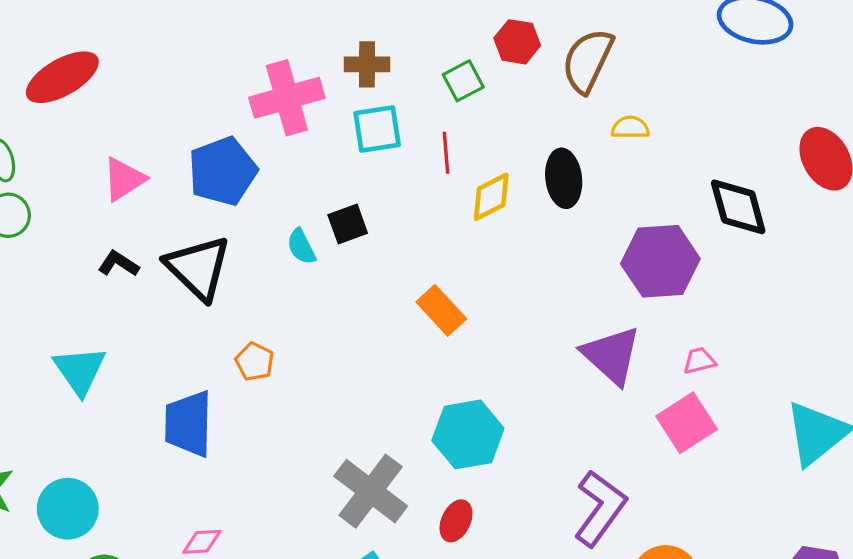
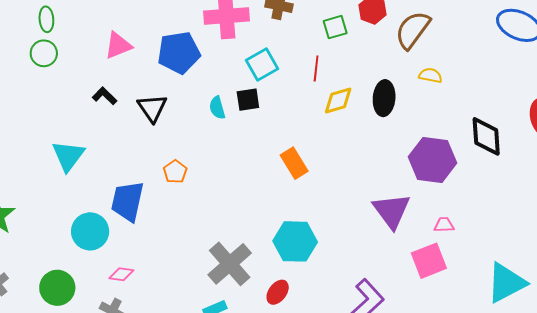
cyan square: (377, 129) -> (262, 64), moved, turned -32
black triangle: (198, 268) -> (152, 108), size x0.7
cyan circle: (68, 509) -> (90, 231), moved

